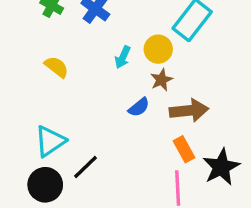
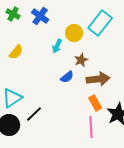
yellow circle: (158, 49) -> (74, 33), moved
yellow semicircle: (57, 67) -> (16, 52), turned 91

